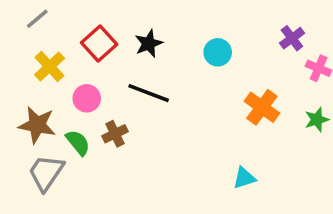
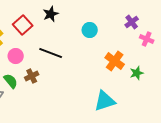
black star: (149, 43) -> (51, 14), moved
green star: (317, 120) -> (137, 73), moved
cyan triangle: (244, 178) -> (105, 101), size x1.6

